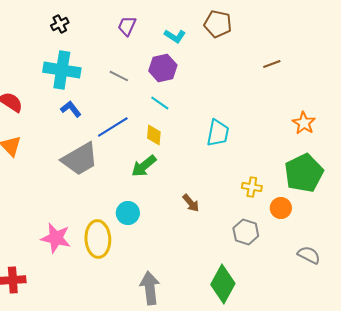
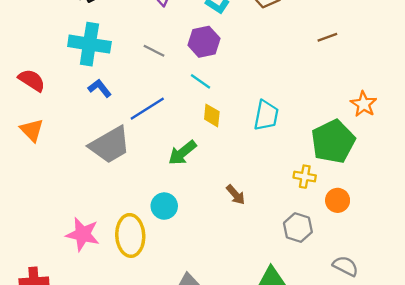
yellow diamond: (154, 135) -> (212, 115), moved
green pentagon: (304, 173) -> (333, 141), moved
gray semicircle: (309, 255) -> (345, 266), moved

